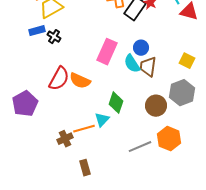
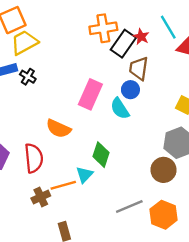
brown trapezoid: (148, 67) -> (139, 68), moved
red semicircle: (59, 79) -> (34, 158), moved, turned -35
brown circle: (156, 106) -> (163, 170), moved
orange hexagon: (169, 139) -> (163, 215), moved

